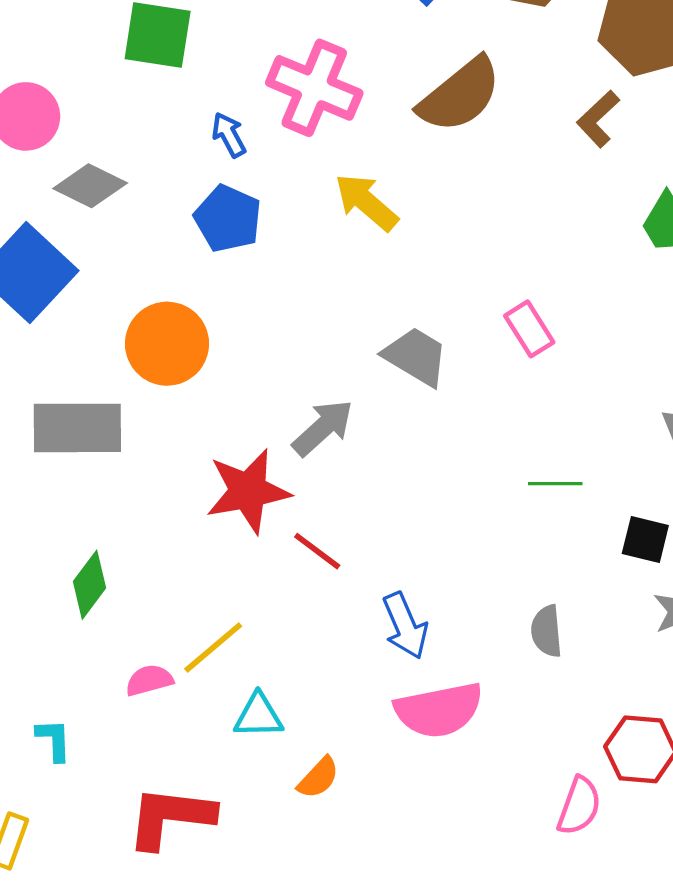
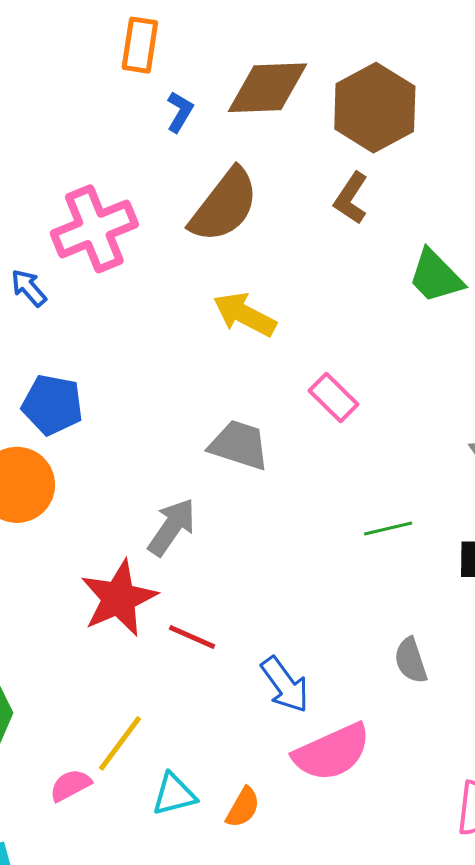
pink cross: (314, 88) -> (94, 229), turned -32
yellow arrow: (366, 202) -> (245, 314), moved
blue pentagon: (228, 219) -> (52, 405), moved
orange semicircle: (318, 778) -> (243, 807), moved

